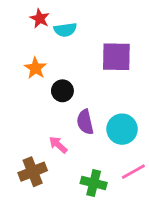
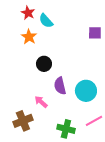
cyan semicircle: (65, 30) -> (46, 21), turned 56
purple square: (116, 57) -> (95, 33), moved, size x0.6
orange star: (35, 68) -> (29, 37), moved

